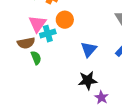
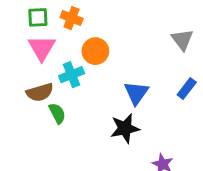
pink triangle: (37, 24) -> (42, 48), moved
black star: (88, 80) -> (125, 128), moved

